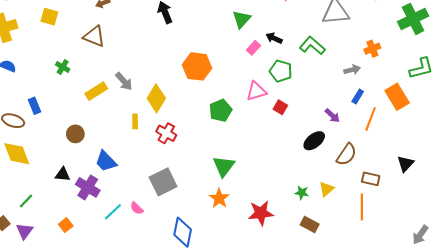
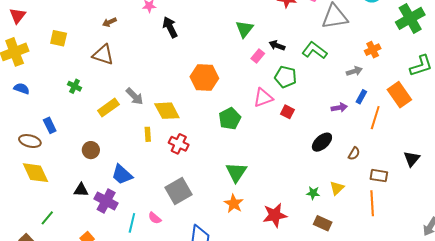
yellow diamond: (156, 98) -> (167, 111), turned -56
purple arrow: (332, 116) -> (339, 108), moved, turned -49
brown semicircle: (346, 155) -> (354, 154), size x0.6
cyan line: (113, 212) -> (132, 223), turned -30

